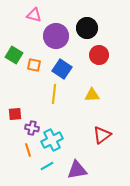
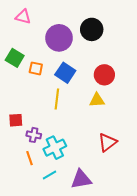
pink triangle: (34, 15) -> (23, 17), moved
red circle: (99, 55) -> (104, 75), moved

